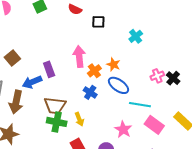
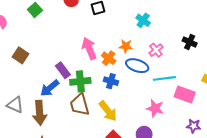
cyan cross: (136, 36) -> (143, 20), moved
brown square: (12, 58) -> (21, 55), moved
pink cross: (157, 76) -> (156, 50), moved
brown trapezoid: (55, 106) -> (80, 105), turned 85
yellow arrow: (79, 119) -> (108, 111), size x1.5
green cross: (57, 122) -> (80, 81), moved

